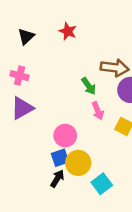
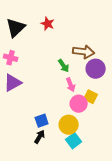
black triangle: (26, 36) -> (16, 28), size x1.5
pink circle: (65, 136) -> (79, 104), moved
yellow circle: (78, 163) -> (69, 125), moved

